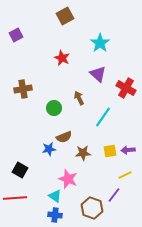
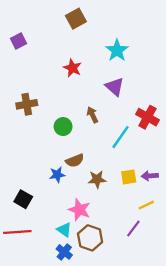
red cross: (126, 88) -> (147, 117), moved
brown hexagon: (92, 208) -> (90, 238), moved
blue cross: (55, 215) -> (64, 252), turned 32

